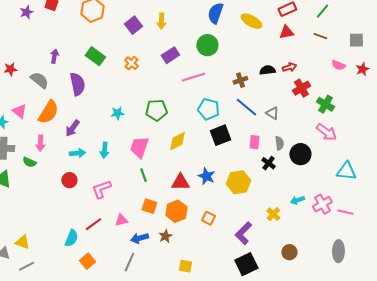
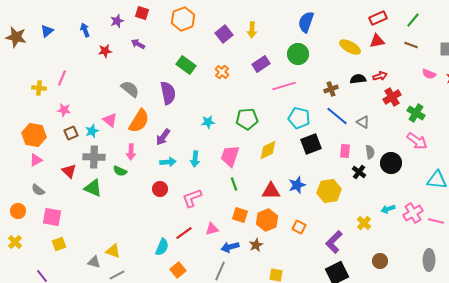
yellow ellipse: (251, 21) -> (350, 47), moved
purple arrow: (54, 56) -> (138, 44), moved, turned -72
red star: (10, 69) -> (105, 51), moved
blue star: (206, 176) -> (297, 185), turned 30

